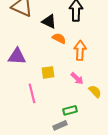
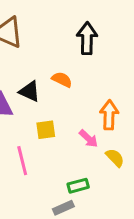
black triangle: (49, 21) -> (30, 91), moved
orange arrow: (80, 50) -> (109, 115), moved

